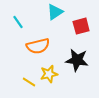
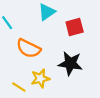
orange semicircle: (38, 46) -> (29, 48), turned 40

